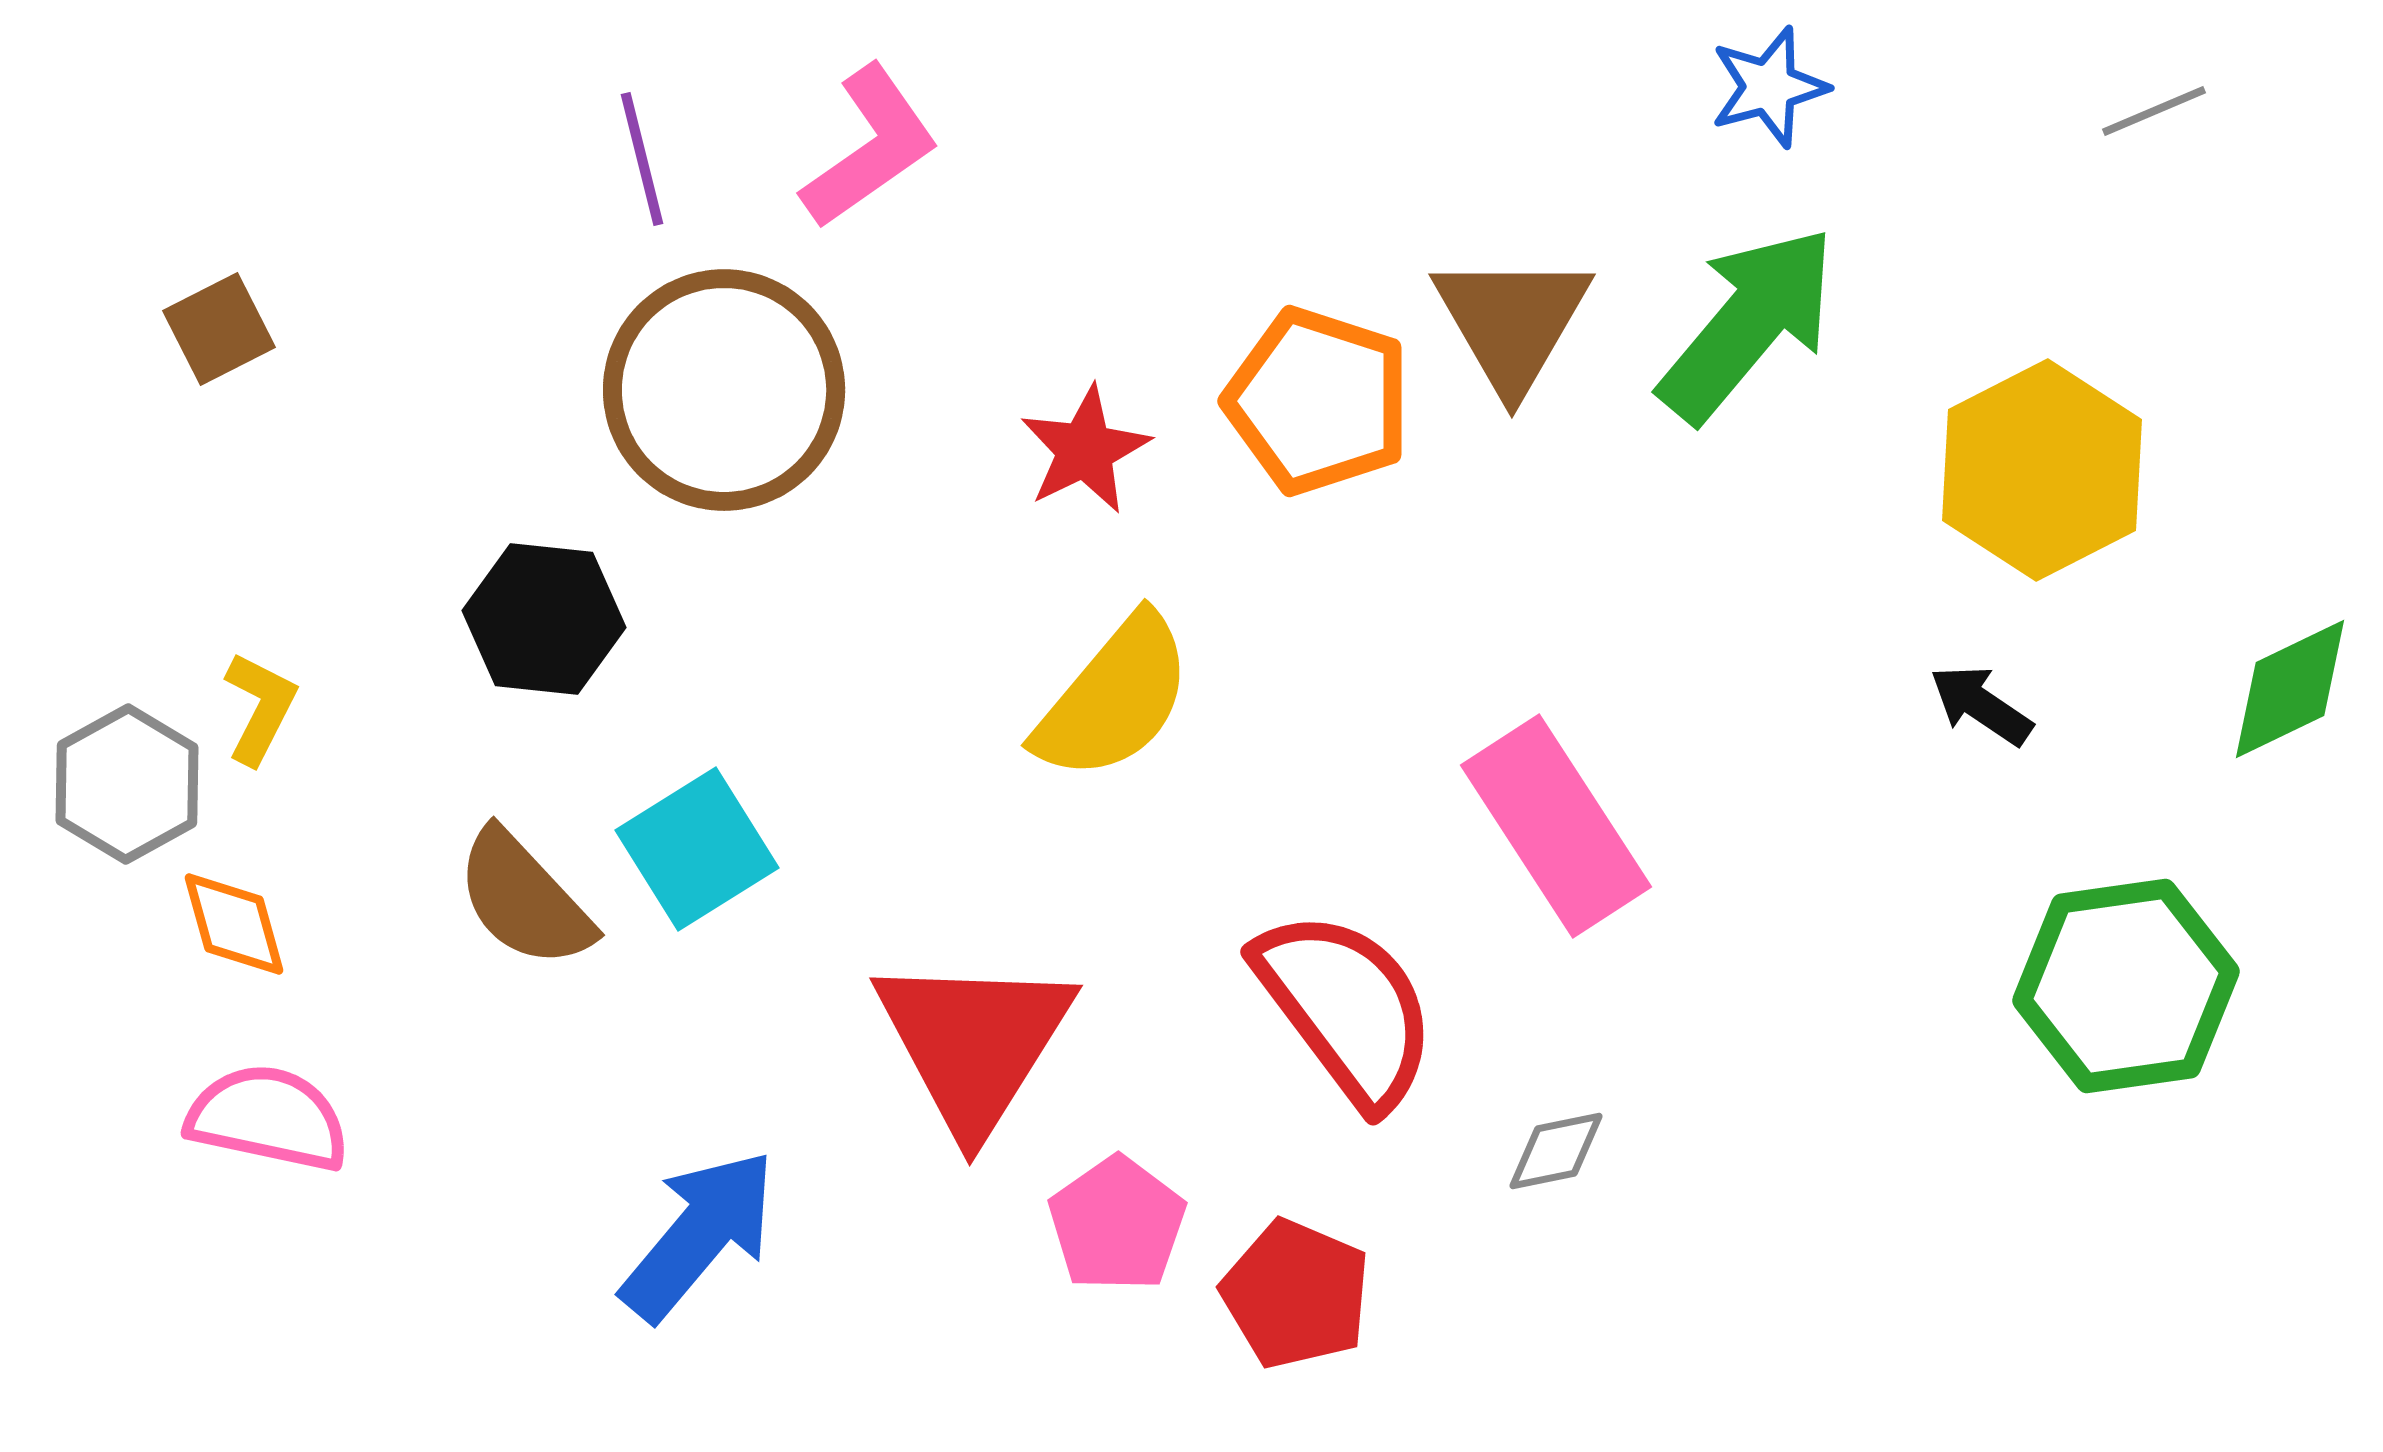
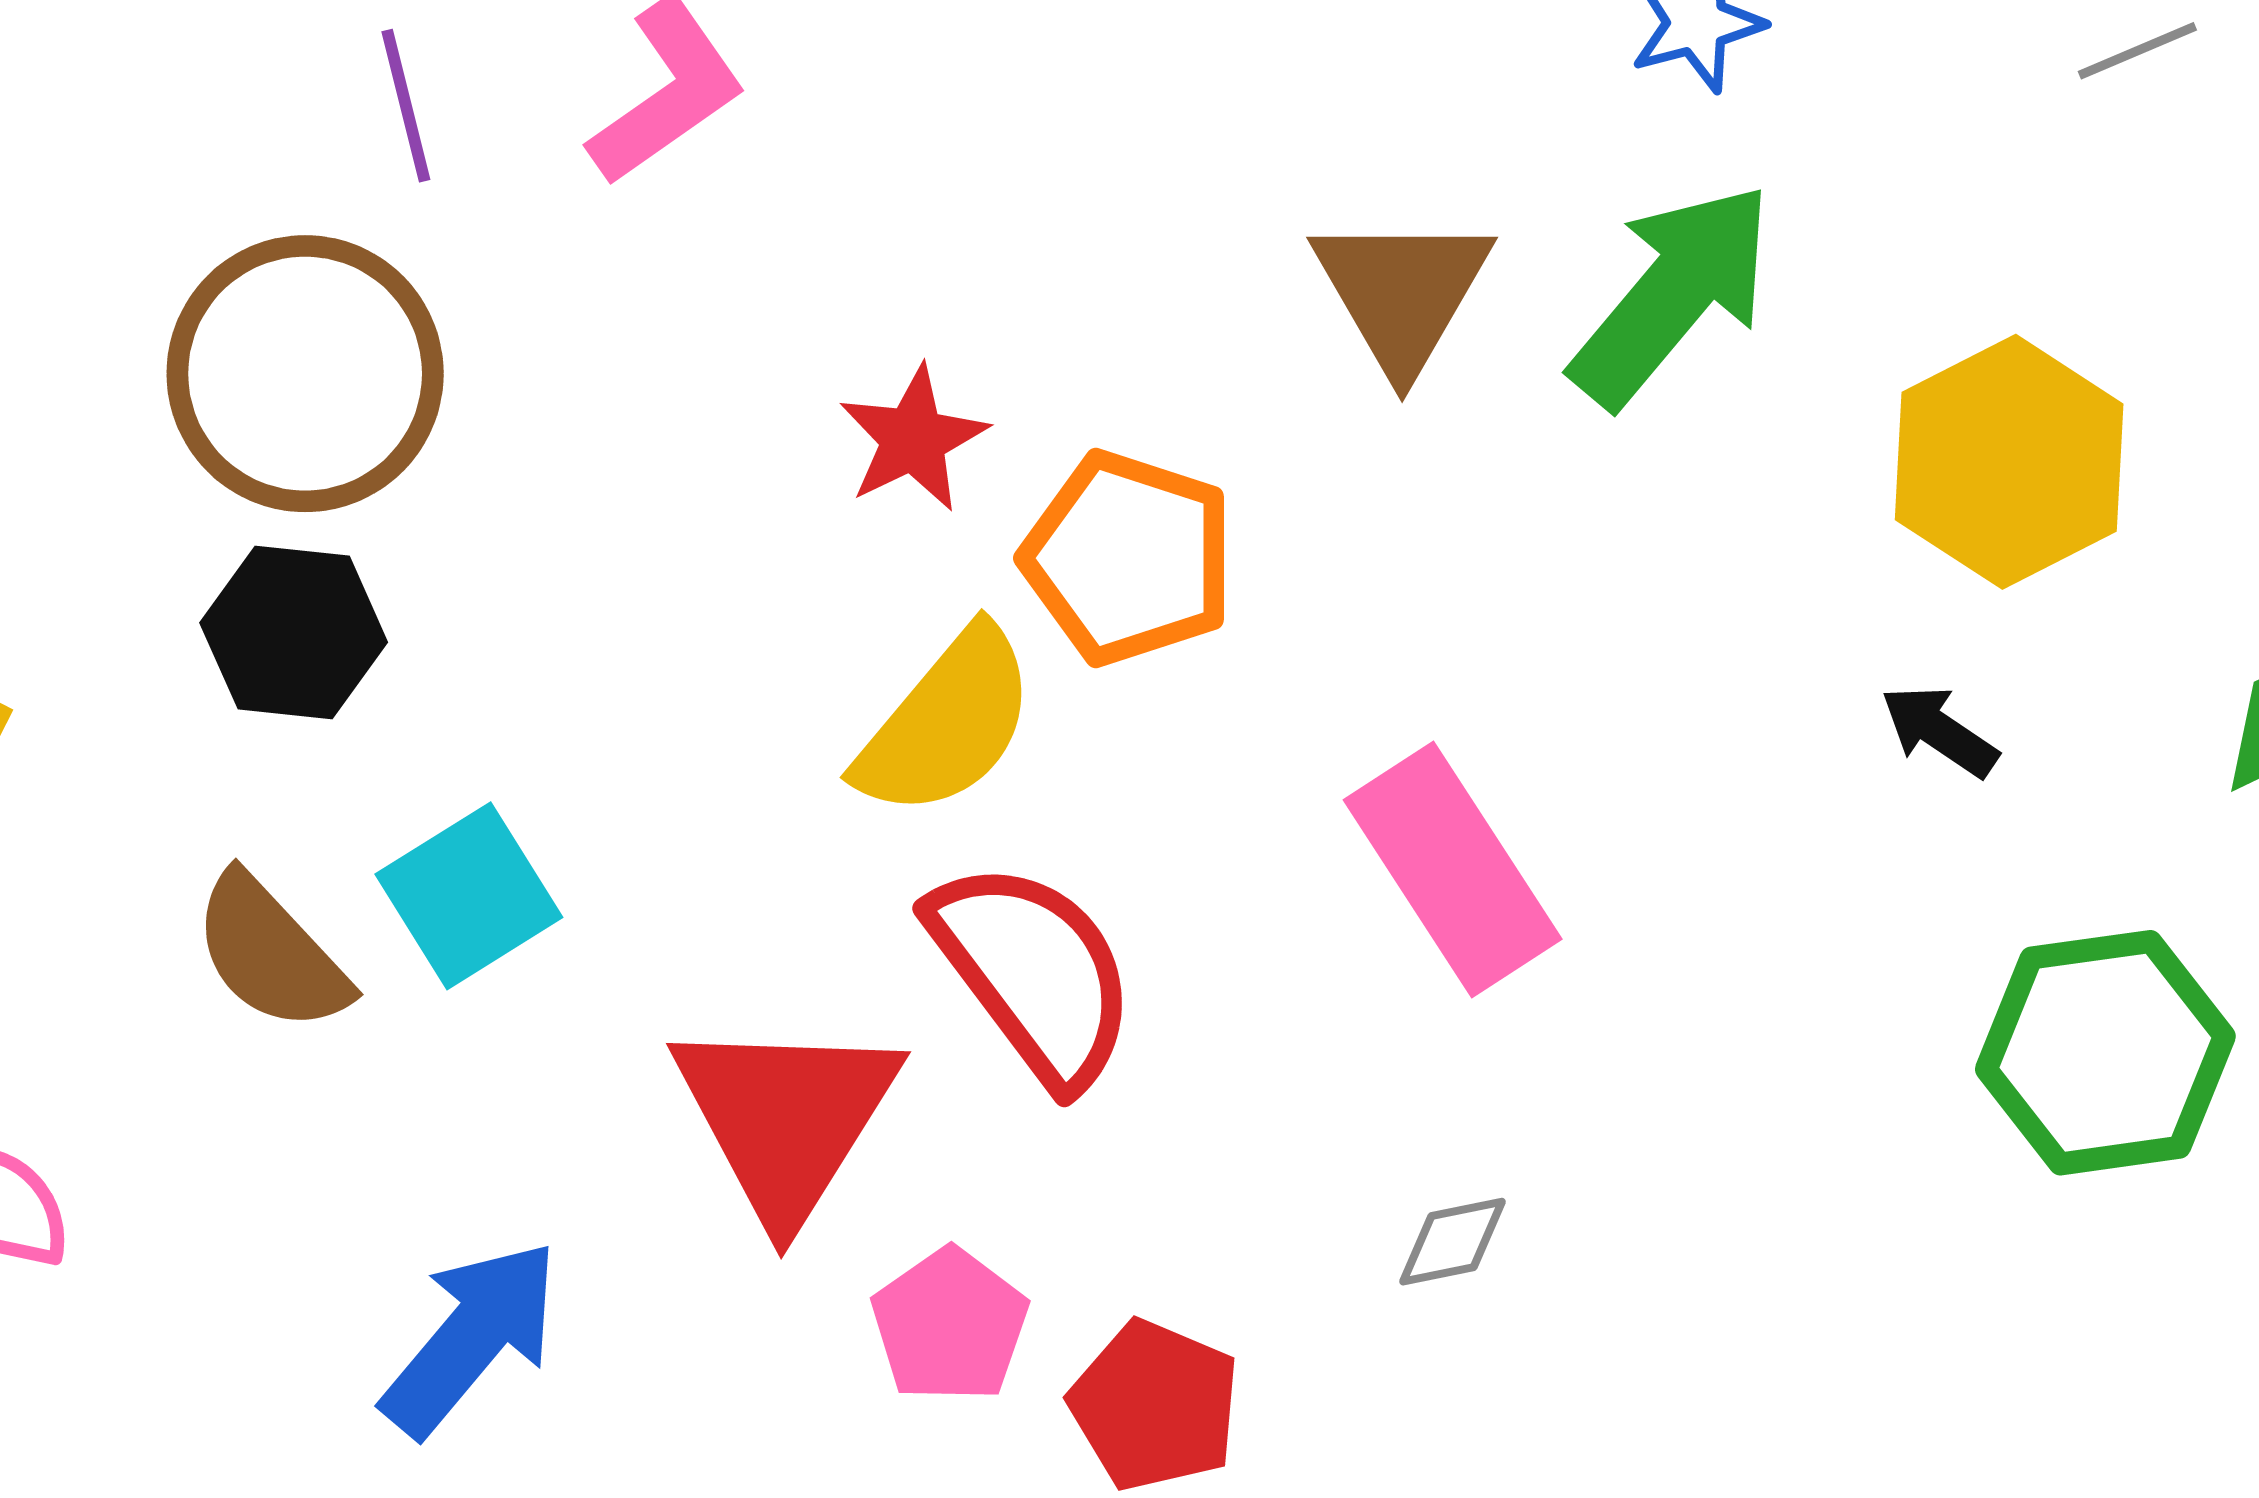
brown circle: (724, 390) -> (305, 374), moved
orange pentagon: (1318, 401) -> (1128, 558), moved
red semicircle: (1346, 1008) -> (1033, 973), moved

